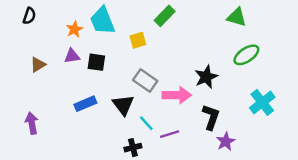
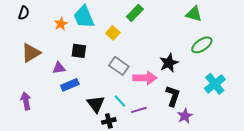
yellow square: (138, 40) -> (113, 33), turned -32
purple triangle: (72, 56) -> (59, 68), moved
brown triangle: (38, 65) -> (31, 53), size x1.5
black triangle: (123, 105) -> (96, 104), moved

